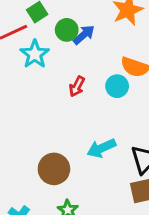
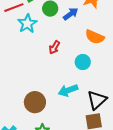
blue arrow: (84, 35) -> (71, 14), moved
cyan circle: (117, 86) -> (83, 62), moved

